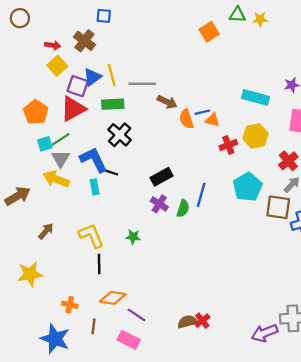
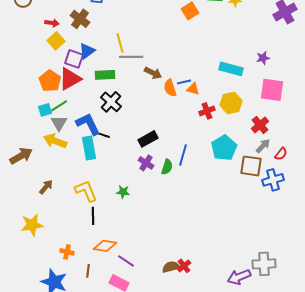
yellow line: (112, 75) -> (120, 43), moved
orange pentagon: (36, 112) -> (50, 81), moved
cyan rectangle: (95, 187) -> (89, 148), size x1.6

